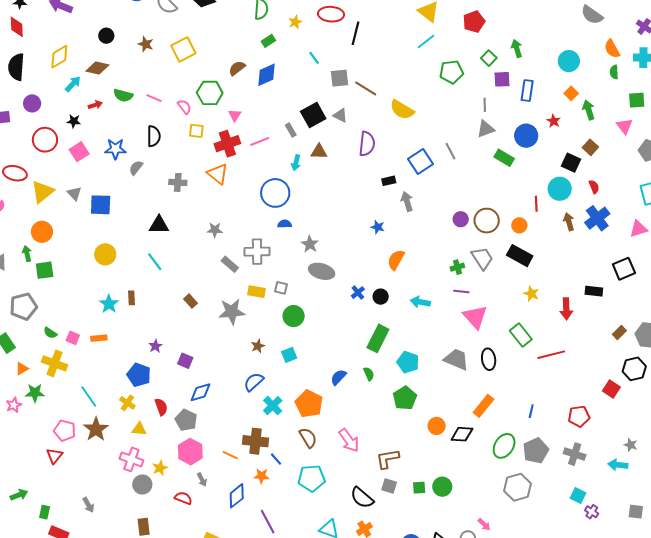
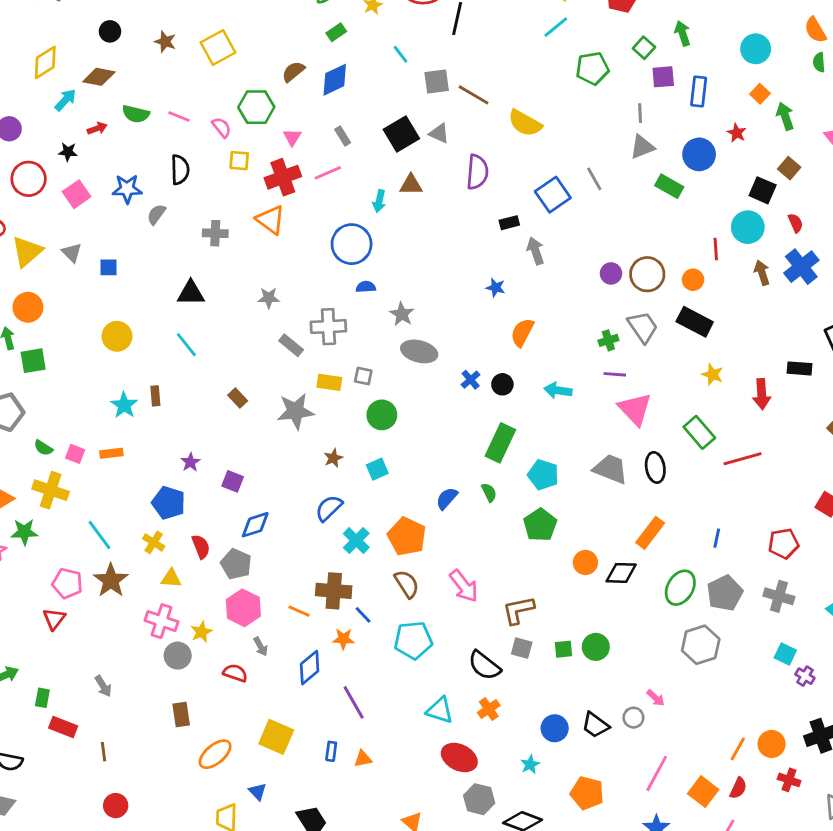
gray rectangle: (291, 130) -> (343, 136), moved
blue square: (101, 205) -> (109, 267), size x0.6

